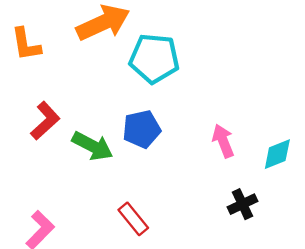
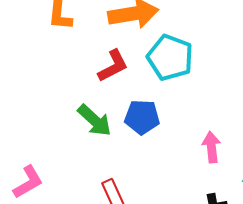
red L-shape: (45, 121) -> (113, 66), moved

